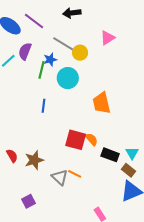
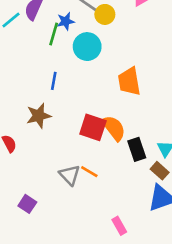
orange semicircle: (92, 139) -> (114, 128), size x1.5
black rectangle: (110, 155) -> (137, 149), turned 48
brown star: (34, 160) -> (39, 116), moved
purple square: (28, 201) -> (27, 204), turned -32

